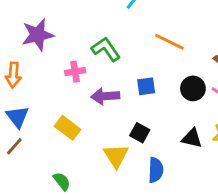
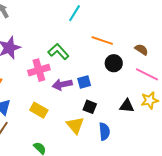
pink cross: (75, 72) -> (39, 70), size x1.5
blue square: (146, 86) -> (84, 82), moved
black circle: (193, 88) -> (114, 63), moved

